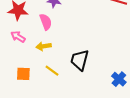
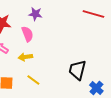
black trapezoid: (80, 60) -> (77, 70), moved

